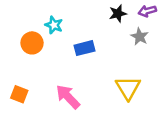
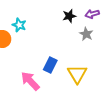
blue rectangle: (85, 48) -> (50, 65), moved, turned -49

